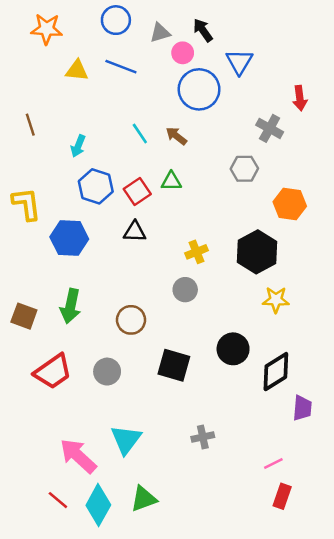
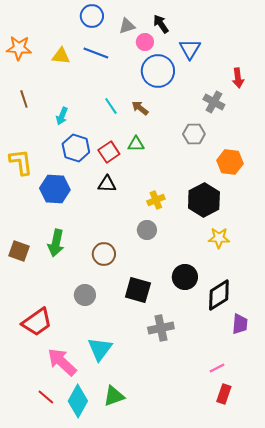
orange star: (47, 29) -> (19, 48), moved
red trapezoid: (53, 372) -> (37, 322), moved
gray cross: (203, 437) -> (161, 328), moved, size x1.4

